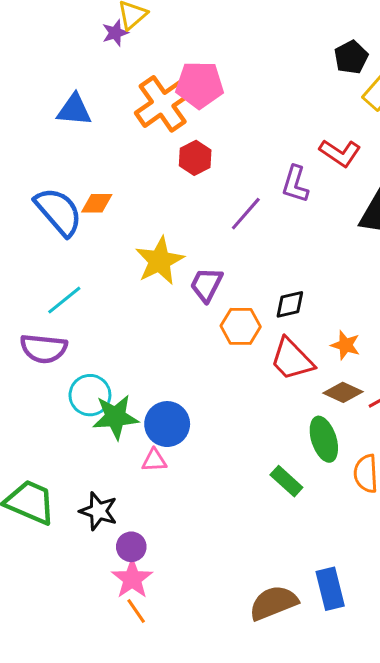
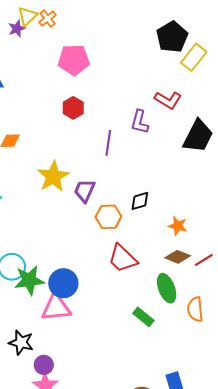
black pentagon: (351, 57) -> (172, 37), size x1.4
orange cross: (163, 104) -> (48, 19), moved, size x0.5
purple line: (246, 214) -> (108, 143), turned -30
red trapezoid: (292, 359) -> (123, 258), moved
pink triangle: (154, 460) -> (56, 307), size x1.8

